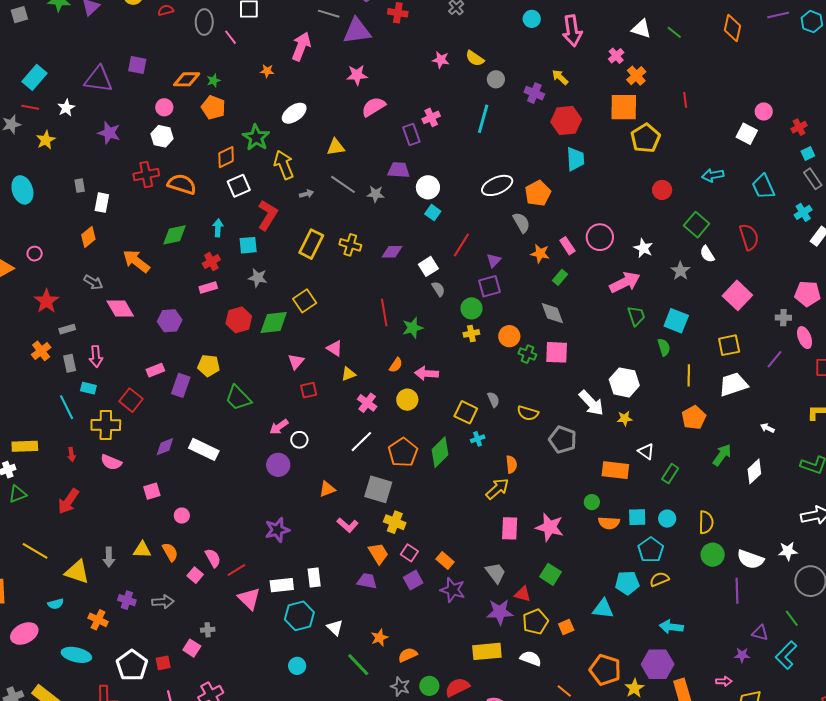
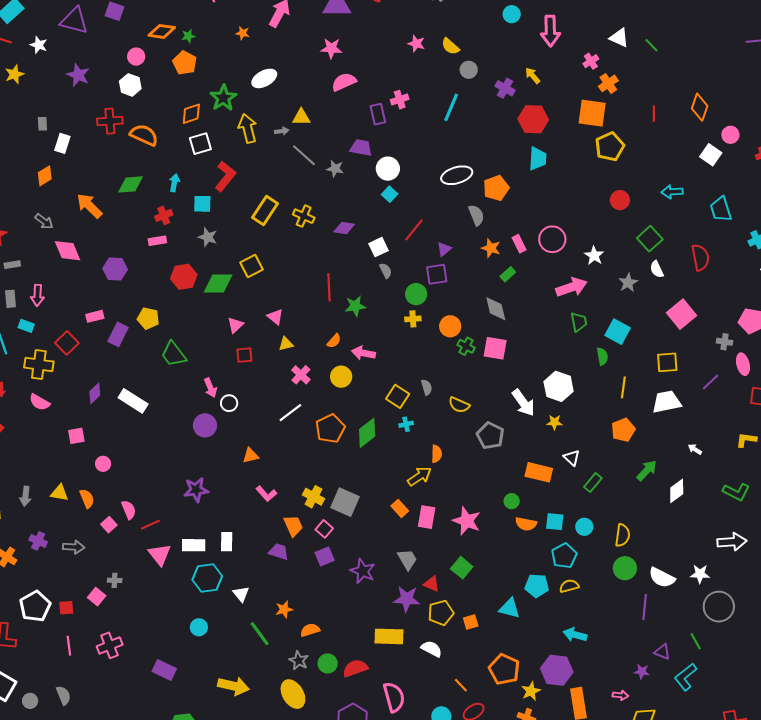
orange diamond: (732, 28) -> (700, 107), moved
white star: (66, 108) -> (39, 45), turned -30
gray arrow: (307, 194) -> (282, 131), moved
pink arrow: (279, 427) -> (210, 388), turned -84
purple diamond: (165, 447) -> (95, 393), turned -30
gray square: (378, 489) -> (345, 502), moved
orange rectangle: (445, 560) -> (400, 508), moved

